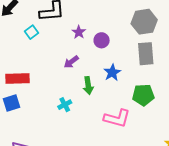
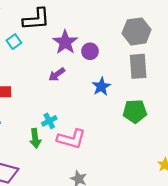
purple star: (79, 32) -> (65, 42), size x1.6
green arrow: (88, 86) -> (35, 138), moved
pink L-shape: (117, 118) -> (71, 139), moved

